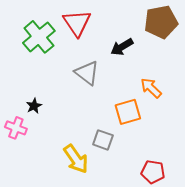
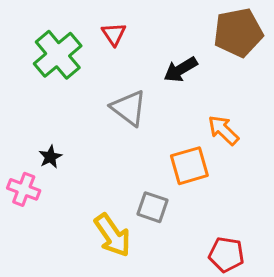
red triangle: (77, 23) -> (114, 34), size x0.6

